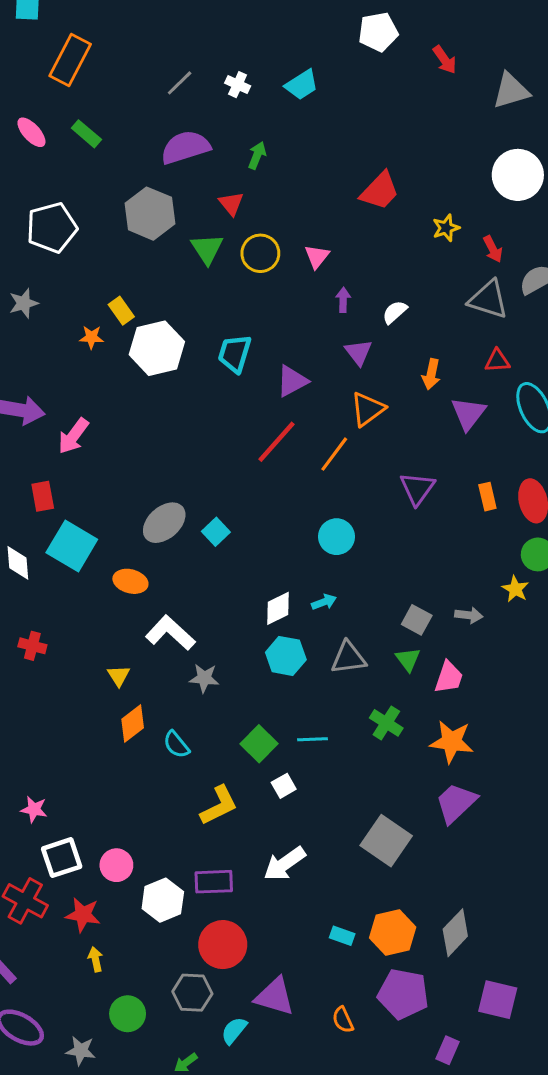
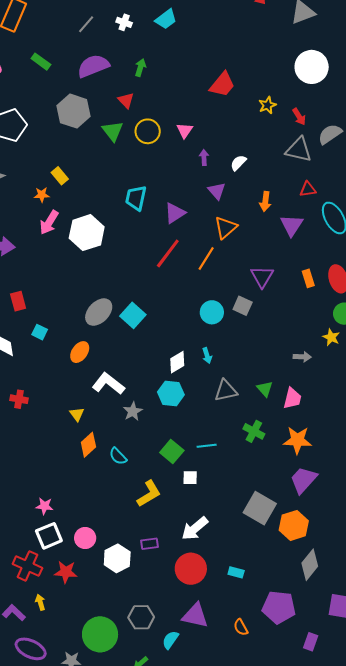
green rectangle: (86, 134) -> (41, 62), moved
white hexagon: (157, 348) -> (87, 233), moved
pink arrow: (73, 436) -> (49, 222), moved
cyan square: (216, 532) -> (133, 315), size x1.4
cyan square: (72, 546) -> (40, 332), size x0.5
orange ellipse: (130, 581) -> (80, 352), turned -65
cyan arrow: (324, 602) -> (207, 356), turned 98
gray square: (417, 620) -> (243, 306), moved
cyan hexagon: (286, 656) -> (171, 393), moved
gray star: (204, 678) -> (133, 411), turned -30
white square: (284, 786) -> (190, 478), turned 35
pink star: (34, 809) -> (44, 506), moved
purple rectangle: (214, 882) -> (149, 544), size x0.7
orange hexagon: (393, 933) -> (294, 525), moved
red circle: (223, 945) -> (191, 569), moved
yellow arrow: (95, 959) -> (40, 602), moved
green circle: (128, 1014) -> (100, 634), size x1.5

